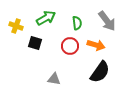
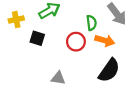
green semicircle: (77, 23) -> (91, 23), moved
yellow cross: (16, 26) -> (16, 20), turned -32

